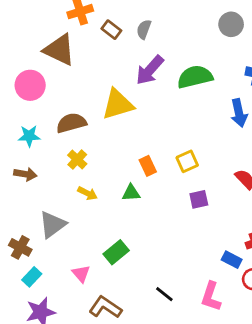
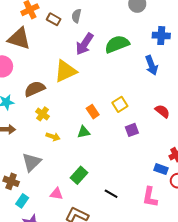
pink triangle: (81, 274) -> (56, 194), turned -32
black line: (164, 294) -> (111, 194), moved

